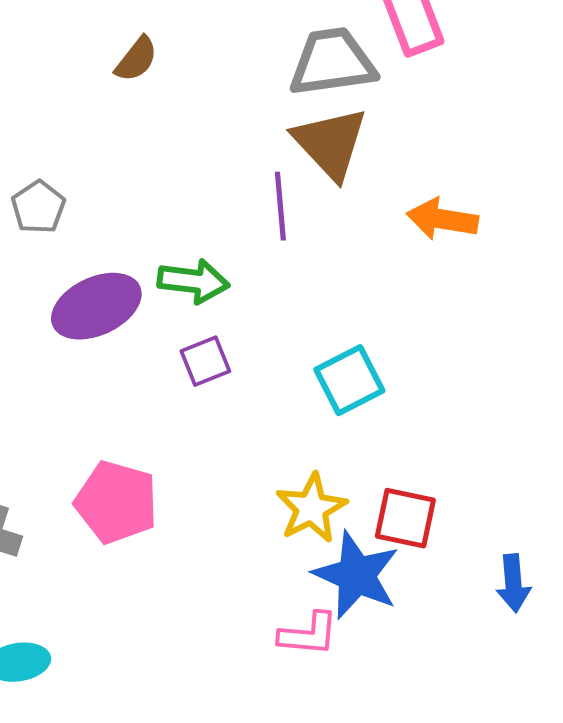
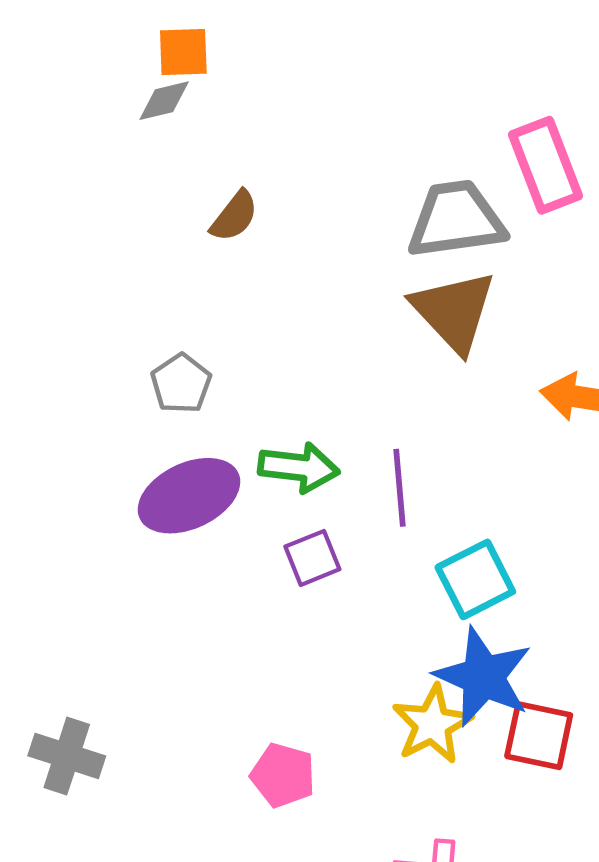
purple line: (280, 206) -> (399, 488), moved
gray pentagon: (38, 207) -> (181, 384), moved
pink pentagon: (116, 502) -> (283, 775), moved, size x0.7
blue star: (356, 575) -> (483, 677), moved

